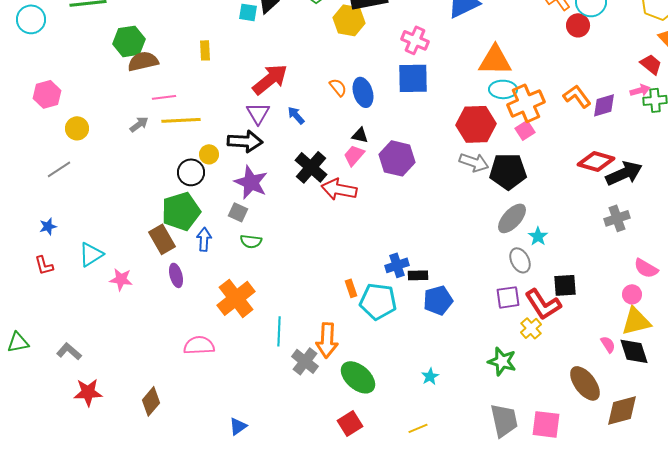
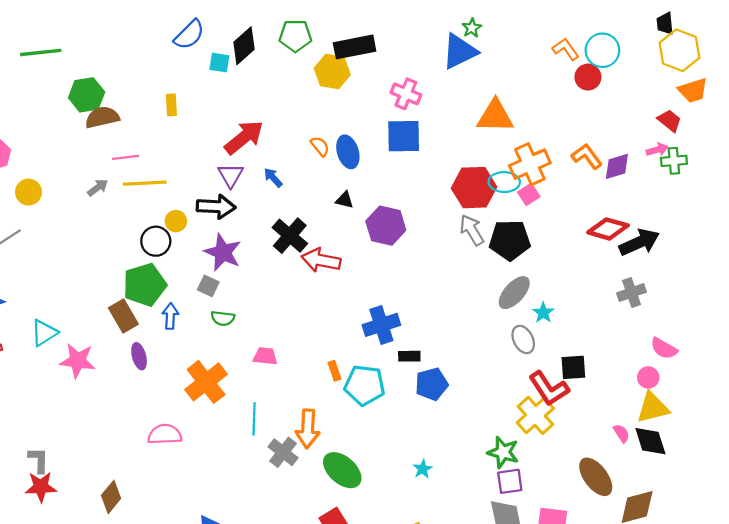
cyan ellipse: (503, 89) -> (504, 182), moved
pink trapezoid: (354, 155) -> (265, 356), moved, turned 55
gray arrow: (474, 162) -> (472, 230), turned -140
blue cross: (397, 265) -> (381, 325), moved, size x1.4
pink star: (121, 279) -> (78, 361), size x1.4
purple square: (508, 297) -> (510, 481), moved
yellow cross: (531, 328) -> (535, 415), size x1.6
gray L-shape: (69, 351) -> (39, 460), moved, turned 50

